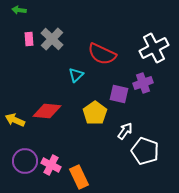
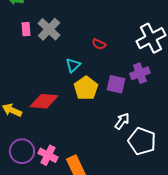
red semicircle: (102, 54) -> (99, 44), size x0.5
yellow pentagon: (95, 113) -> (86, 88), moved

